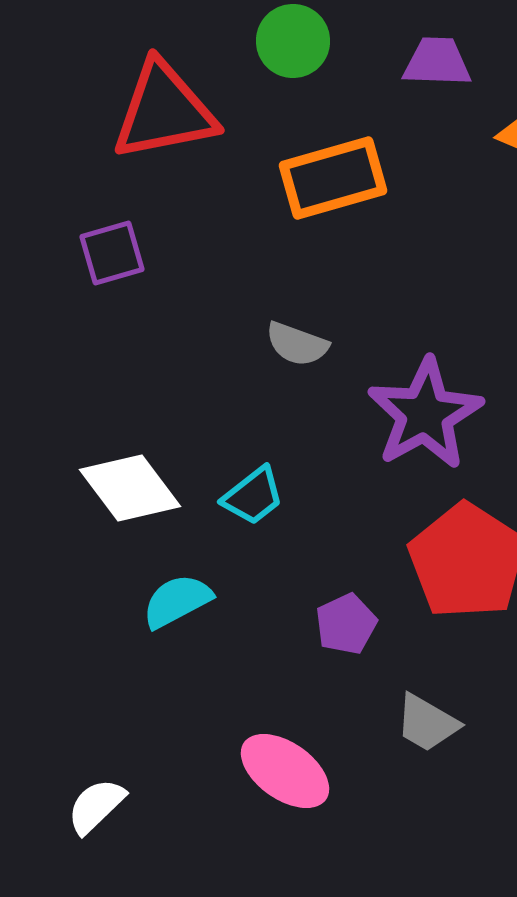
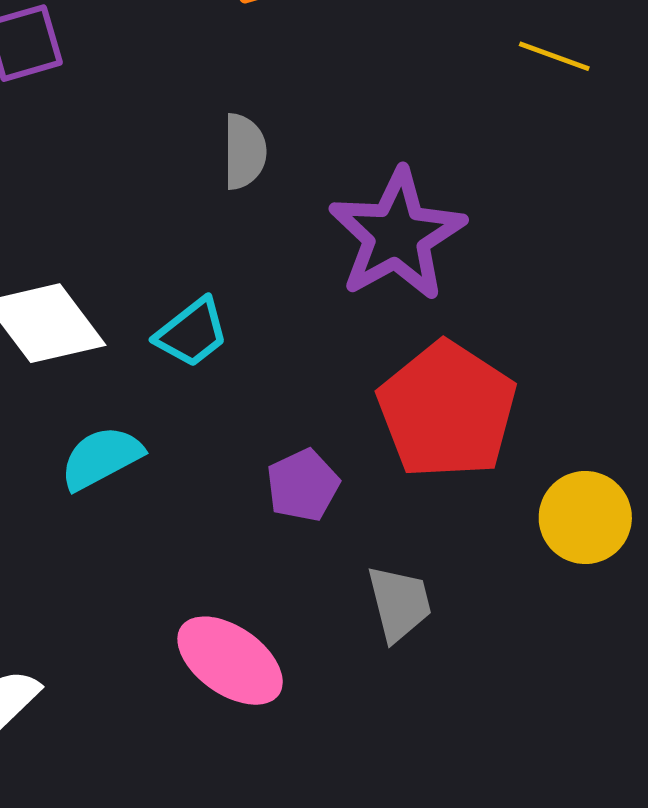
gray semicircle: (297, 344) -> (244, 152), turned -110
gray trapezoid: (427, 723) -> (399, 603), turned -134

